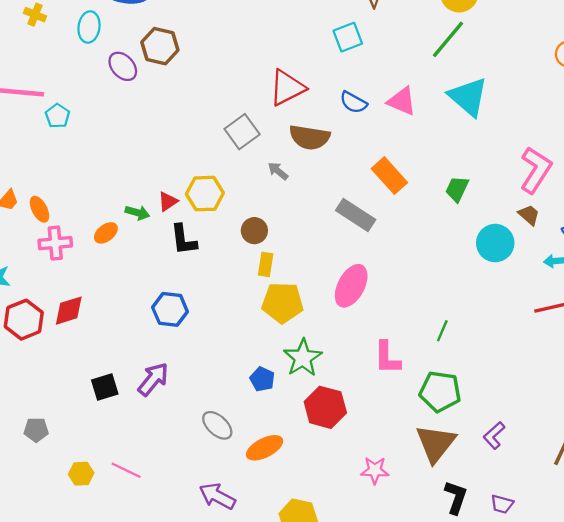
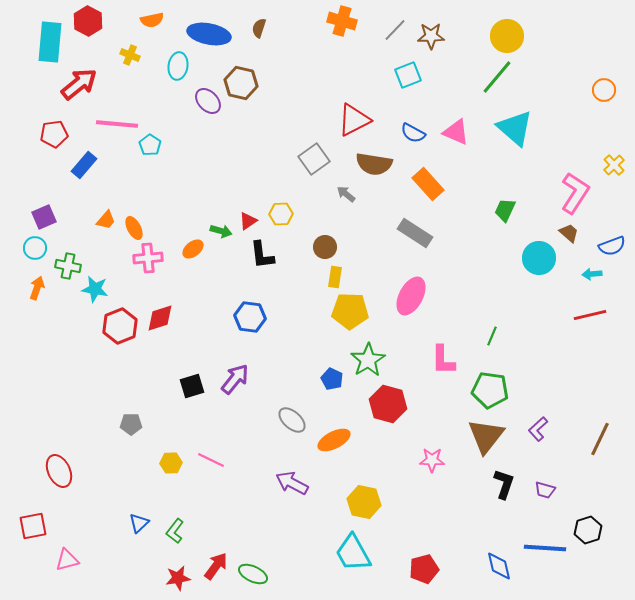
orange rectangle: (389, 176) -> (428, 184), moved
yellow hexagon: (205, 194) -> (281, 214), size x0.7

